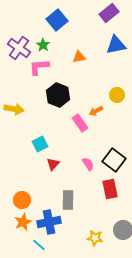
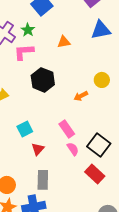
pink rectangle: (80, 123) -> (67, 129), moved
red rectangle: (110, 189) -> (95, 174), turned -36
gray rectangle: (68, 200) -> (43, 180), moved

